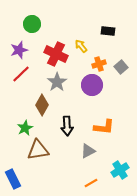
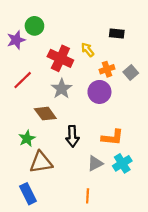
purple star: (19, 50) -> (16, 40), moved
brown diamond: (42, 105) -> (45, 114), turned -65
cyan cross: (120, 170) -> (122, 163), moved
blue rectangle: (13, 179) -> (28, 194), moved
orange line: (91, 183) -> (88, 196), moved, turned -56

